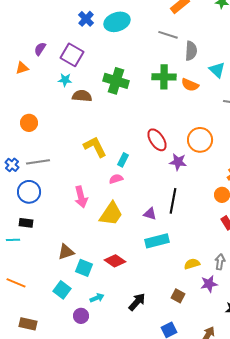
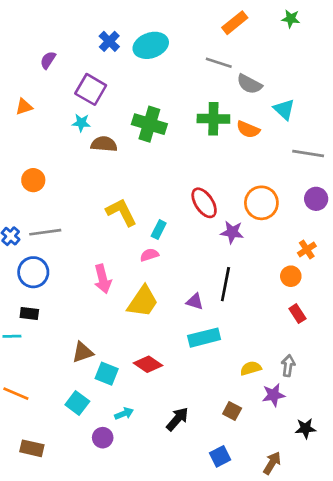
purple semicircle: (40, 49) -> (48, 60), moved
gray semicircle: (191, 51) -> (249, 84), turned 114

